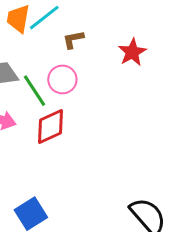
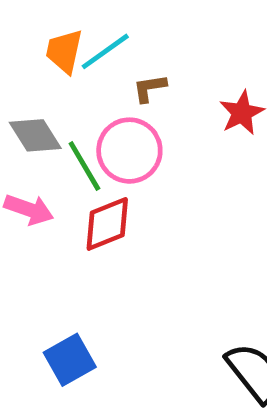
pink circle: (62, 79) -> (129, 151), size x1.4

